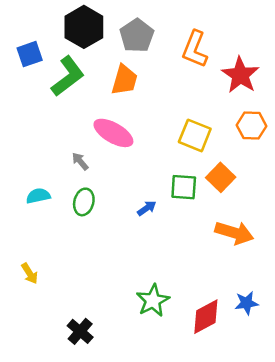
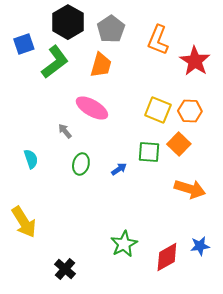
orange hexagon: (251, 126) -> (190, 111), moved
cyan semicircle: (38, 196) -> (31, 159), turned 84
green ellipse: (84, 202) -> (81, 164), moved
yellow arrow: (30, 273) -> (24, 222), size x1.8

